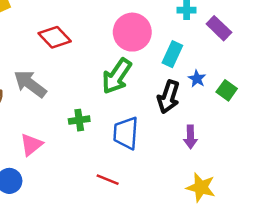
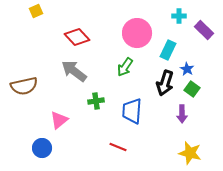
green arrow: (117, 76) -> (125, 67), size x0.7
gray arrow: (30, 84) -> (74, 71), moved
green square: (227, 90) -> (192, 89), moved

